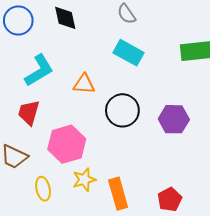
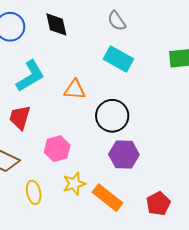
purple hexagon: (174, 119) -> (124, 155), moved
pink hexagon: (67, 144) -> (57, 149), size x0.7
orange rectangle: (118, 194) -> (107, 198), turned -36

